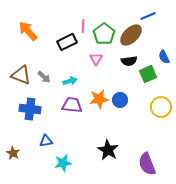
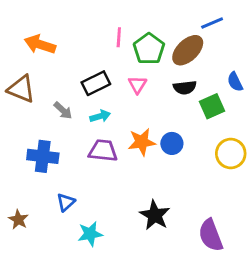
orange arrow: (28, 31) -> (40, 44), turned -30
black rectangle: (67, 42) -> (96, 83), moved
brown triangle: (21, 75) -> (21, 89), moved
blue triangle: (46, 141) -> (66, 202), turned -32

